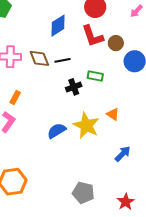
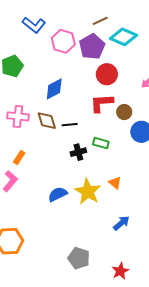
blue diamond: (58, 26) -> (54, 89), moved
red L-shape: (92, 36) -> (102, 103), turned 100

